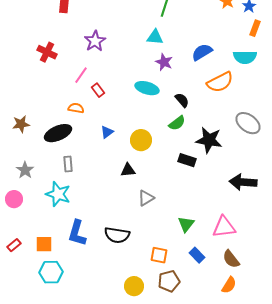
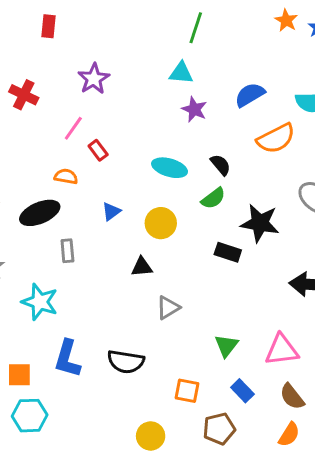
cyan ellipse: (147, 88) -> (170, 168), moved
gray rectangle: (68, 164) -> (67, 251), moved
brown pentagon: (169, 281) -> (219, 429), moved

